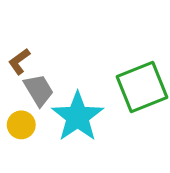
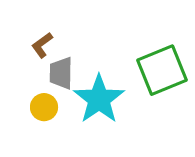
gray trapezoid: (39, 90) -> (61, 73), turned -148

